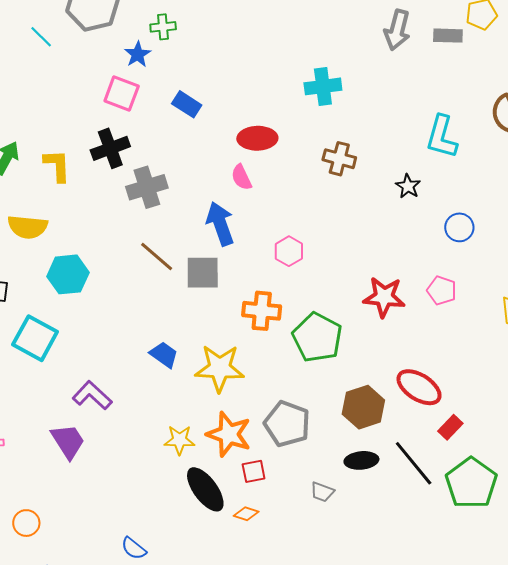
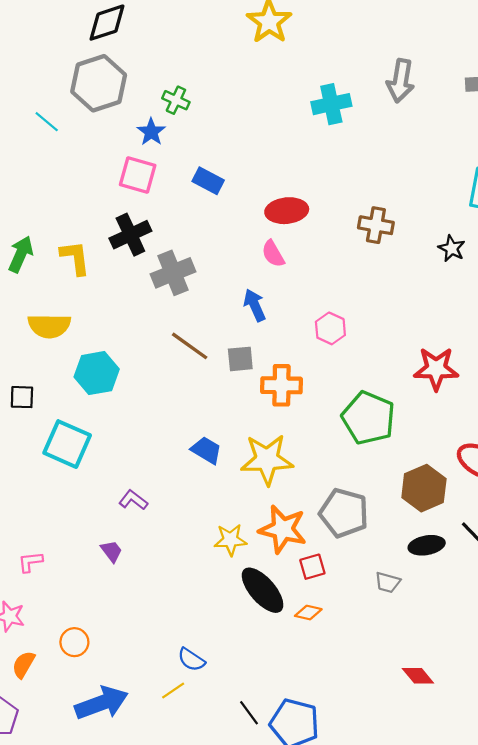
green cross: (163, 27) -> (176, 100), turned 35
gray arrow: (397, 30) -> (401, 81), moved
cyan cross: (323, 86) -> (331, 104), moved
blue arrow: (220, 224) -> (255, 305), size x0.7
gray square: (203, 273) -> (240, 359), size x0.7
orange cross: (262, 311) -> (282, 385), moved
purple L-shape: (92, 395) -> (133, 500), size x0.7
purple trapezoid: (68, 441) -> (112, 551), size x0.6

